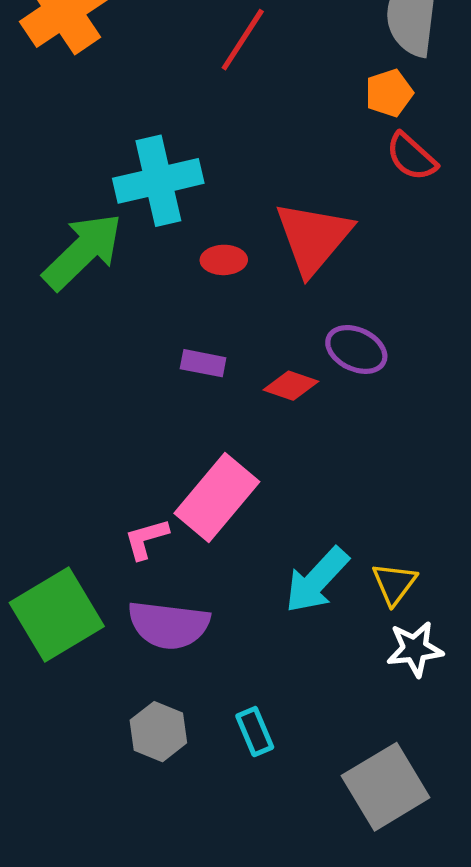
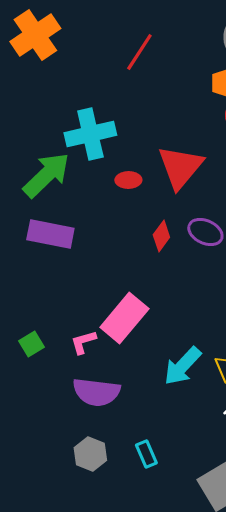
purple rectangle: (203, 363) -> (50, 234), moved, size x1.8
red diamond: (291, 386) -> (161, 236), moved, turned -72
green square: (57, 615) -> (31, 344), moved, size x0.5

